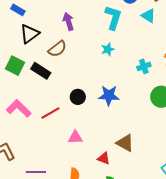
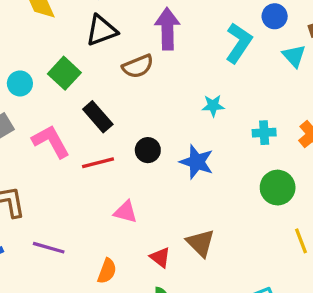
purple arrow: (68, 21) -> (167, 29), size x1.4
cyan star: (108, 49) -> (213, 106), moved
black rectangle: (41, 71) -> (98, 117), moved

